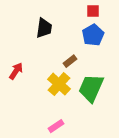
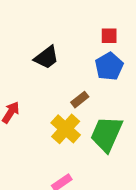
black trapezoid: (44, 28) -> (46, 57), turned 45

